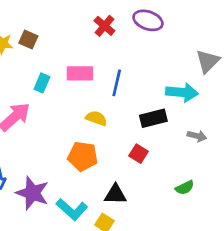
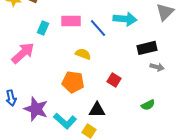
blue line: (117, 83) -> (98, 28), turned -54
cyan arrow: (182, 92) -> (125, 19), moved
black rectangle: (153, 118) -> (147, 48), moved

